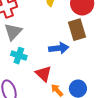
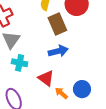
brown rectangle: (77, 30) -> (57, 24), moved

